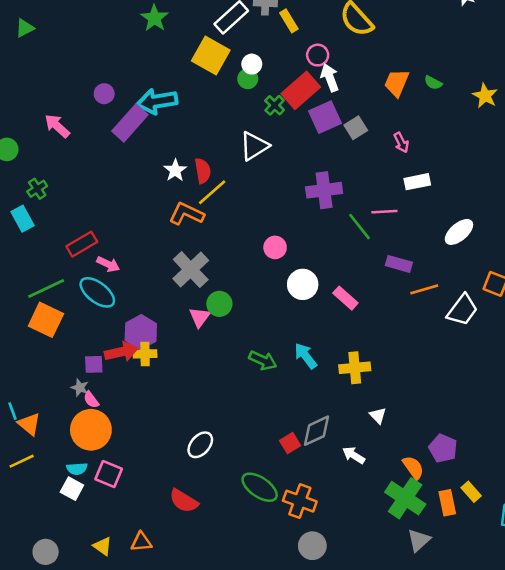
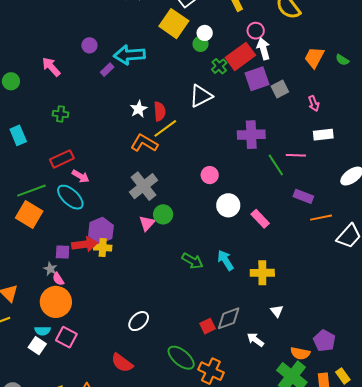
purple rectangle: (130, 123) -> (107, 70), size x0.5
green cross: (37, 189) -> (61, 114), moved, turned 35
orange semicircle: (413, 468) -> (300, 353), turned 132

